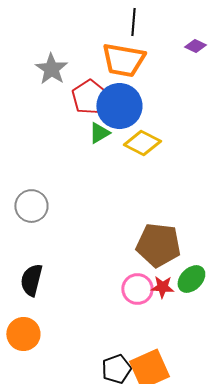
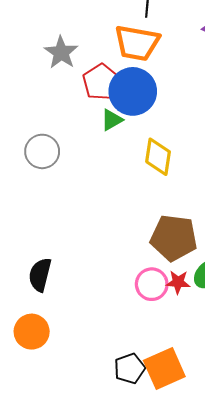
yellow diamond: (142, 143) -> (158, 157), moved, turned 72
gray circle: (31, 206) -> (42, 151), moved

